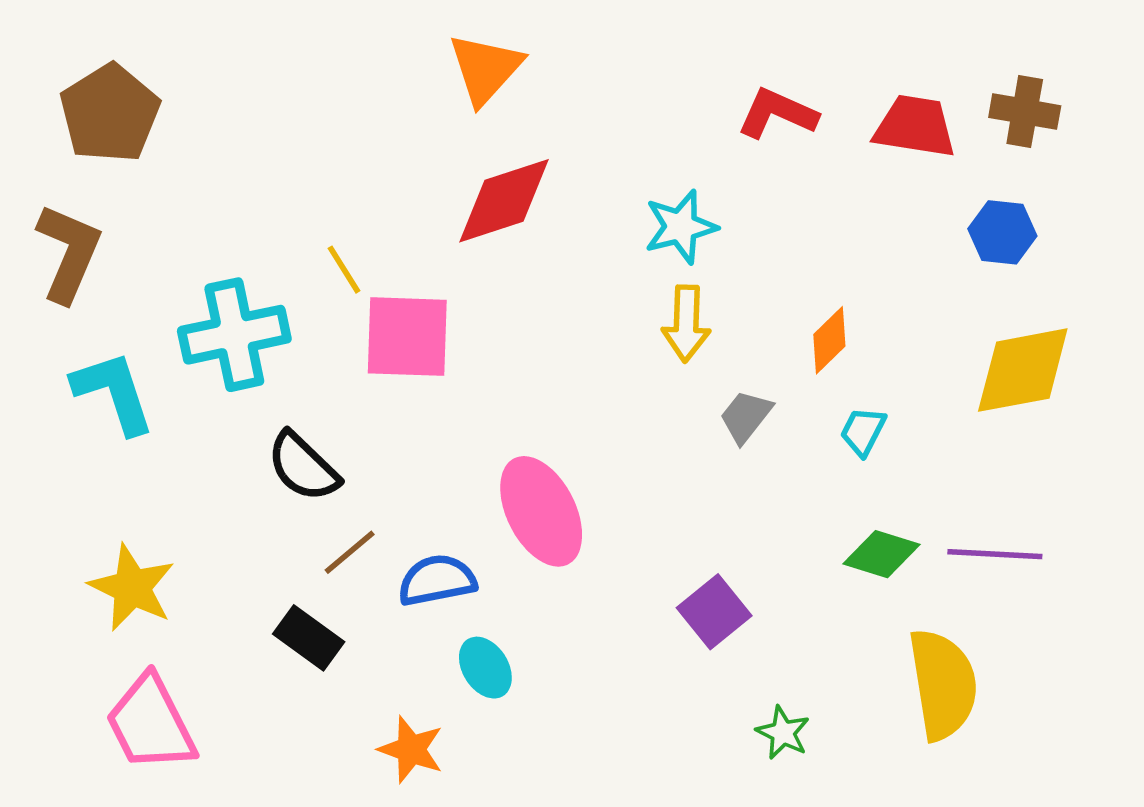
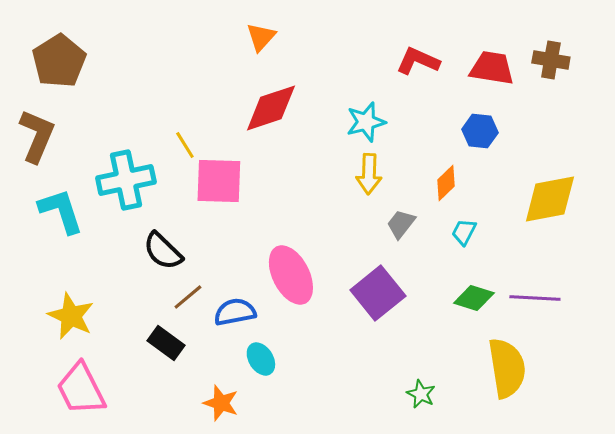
orange triangle: (485, 69) -> (261, 37), size x0.7
blue hexagon: (1002, 232) -> (480, 131), moved
purple square: (714, 612) -> (378, 293), moved, size x1.4

